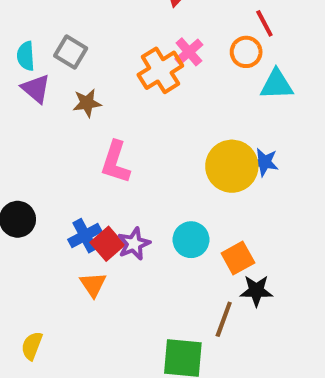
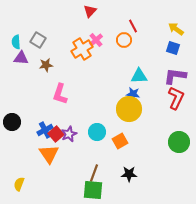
cyan triangle: (277, 85) -> (139, 76), moved
purple triangle: (36, 89) -> (21, 58), turned -35
yellow circle: (232, 166) -> (129, 109), moved
orange triangle: (93, 285) -> (49, 154), size x1.5
black star: (256, 291) -> (129, 174), moved
brown line: (224, 319) -> (94, 173), moved

